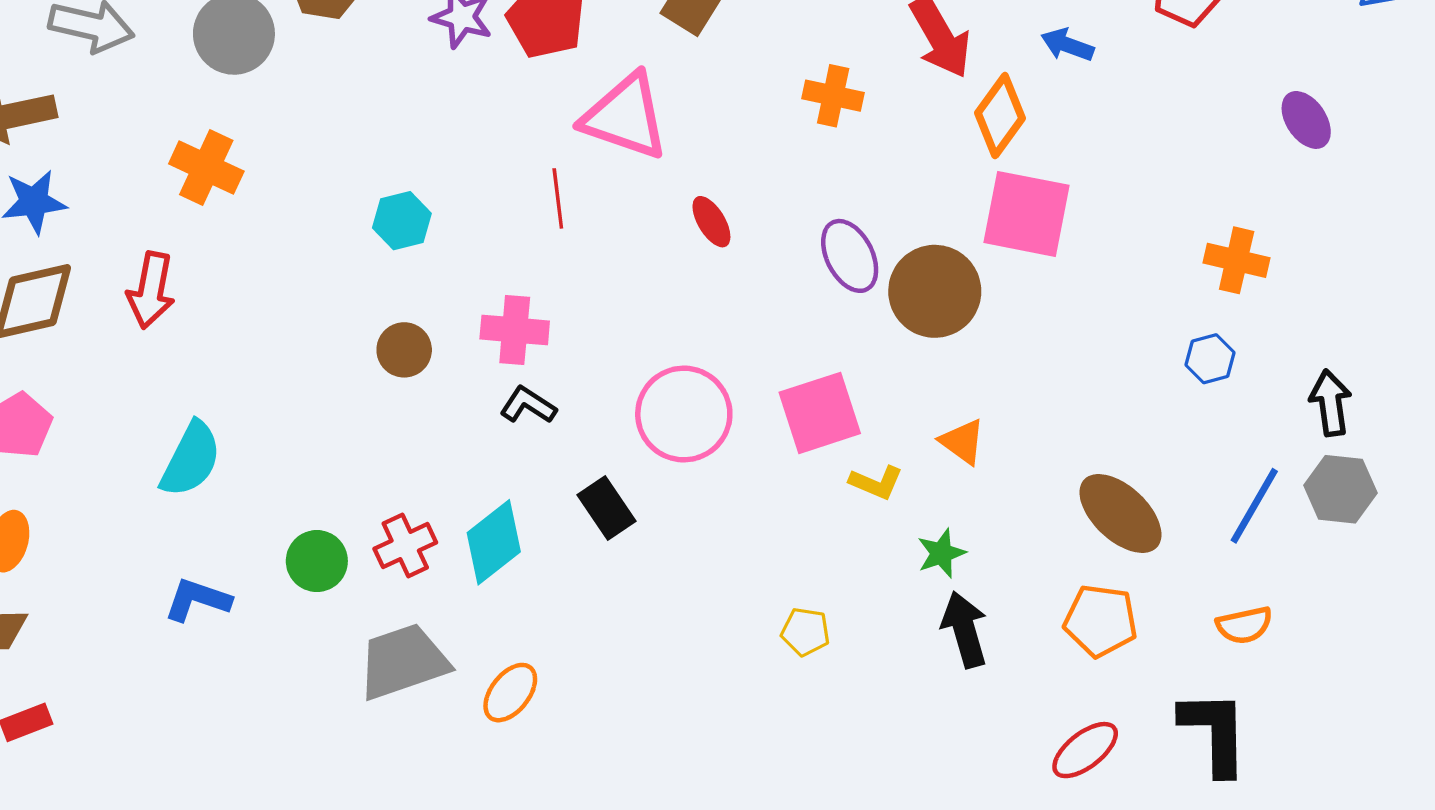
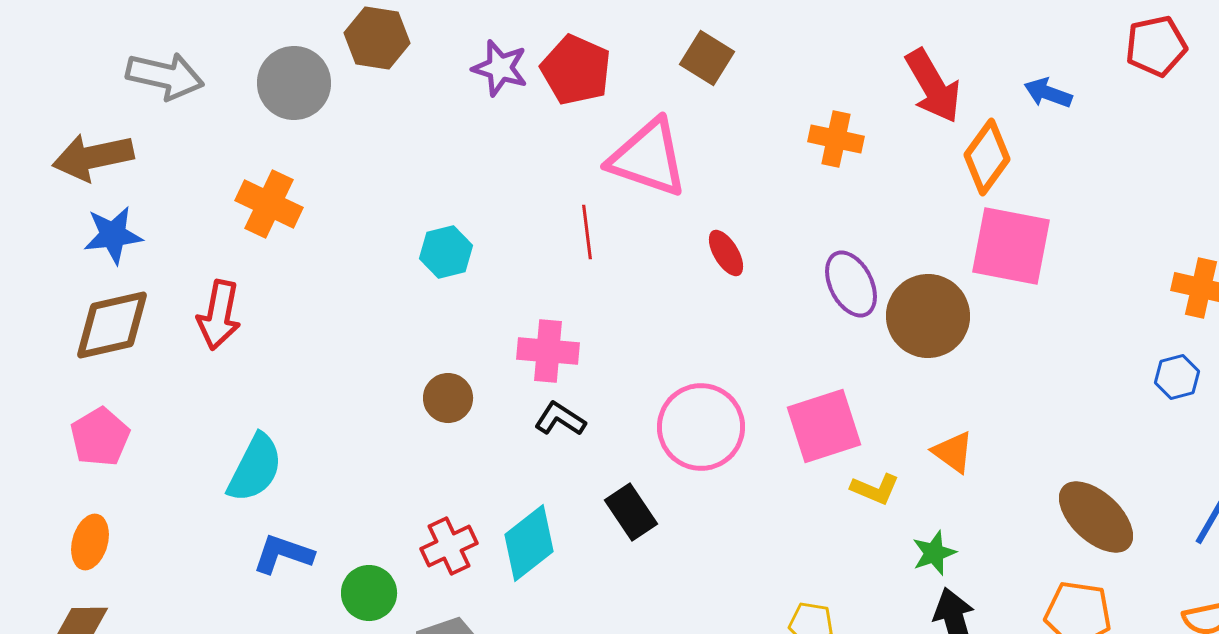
brown circle: (404, 350) -> (448, 398), moved
green circle: (317, 561) -> (369, 593), moved
blue L-shape: (197, 600) -> (283, 554), moved

